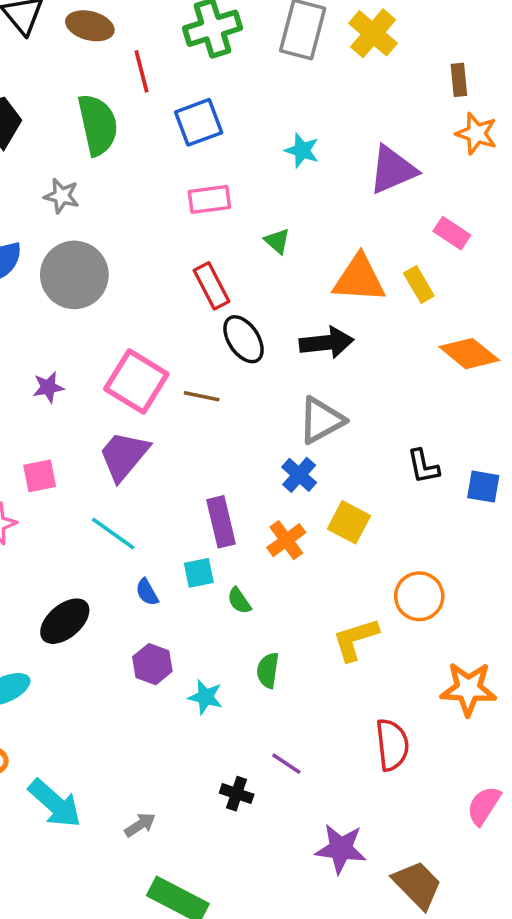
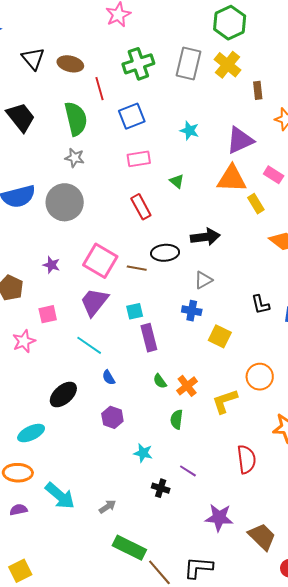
brown rectangle: (459, 80) -> (258, 90), moved
gray star: (62, 196) -> (75, 158), moved
orange triangle: (359, 279) -> (232, 179), moved
black ellipse: (244, 339) -> (165, 253), moved, turned -60
purple star: (48, 387) -> (51, 265), turned 30
gray triangle: (321, 420) -> (203, 280), size x0.7
blue cross: (299, 475) -> (192, 311), turned -30
orange cross: (286, 540) -> (187, 386), moved
cyan square: (199, 573) -> (135, 311), moved
cyan star: (205, 697) -> (143, 453), moved

